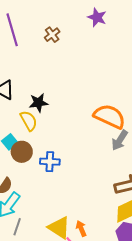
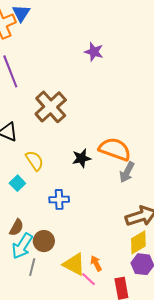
brown cross: (52, 35) -> (51, 107), moved, size x2.0
black star: (38, 103) -> (81, 158), moved
brown circle: (22, 152) -> (44, 241), moved

